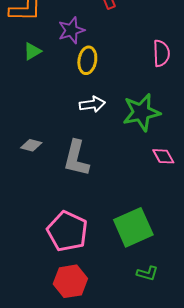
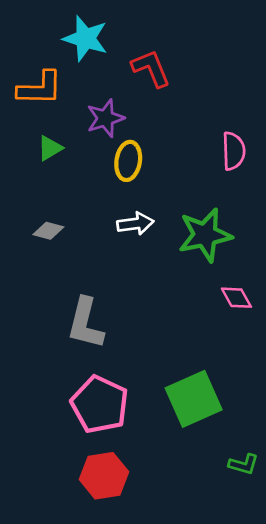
gray diamond: (31, 145) -> (48, 231), moved
gray L-shape: (76, 158) -> (85, 323), moved
green L-shape: (147, 273) -> (244, 464), moved

